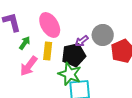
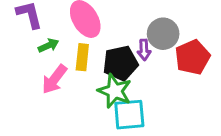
purple arrow: (82, 41) -> (144, 50), moved, turned -56
green arrow: (25, 43) -> (48, 45), turned 32

